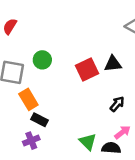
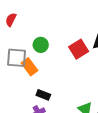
orange rectangle: (28, 99) -> (30, 67), moved

